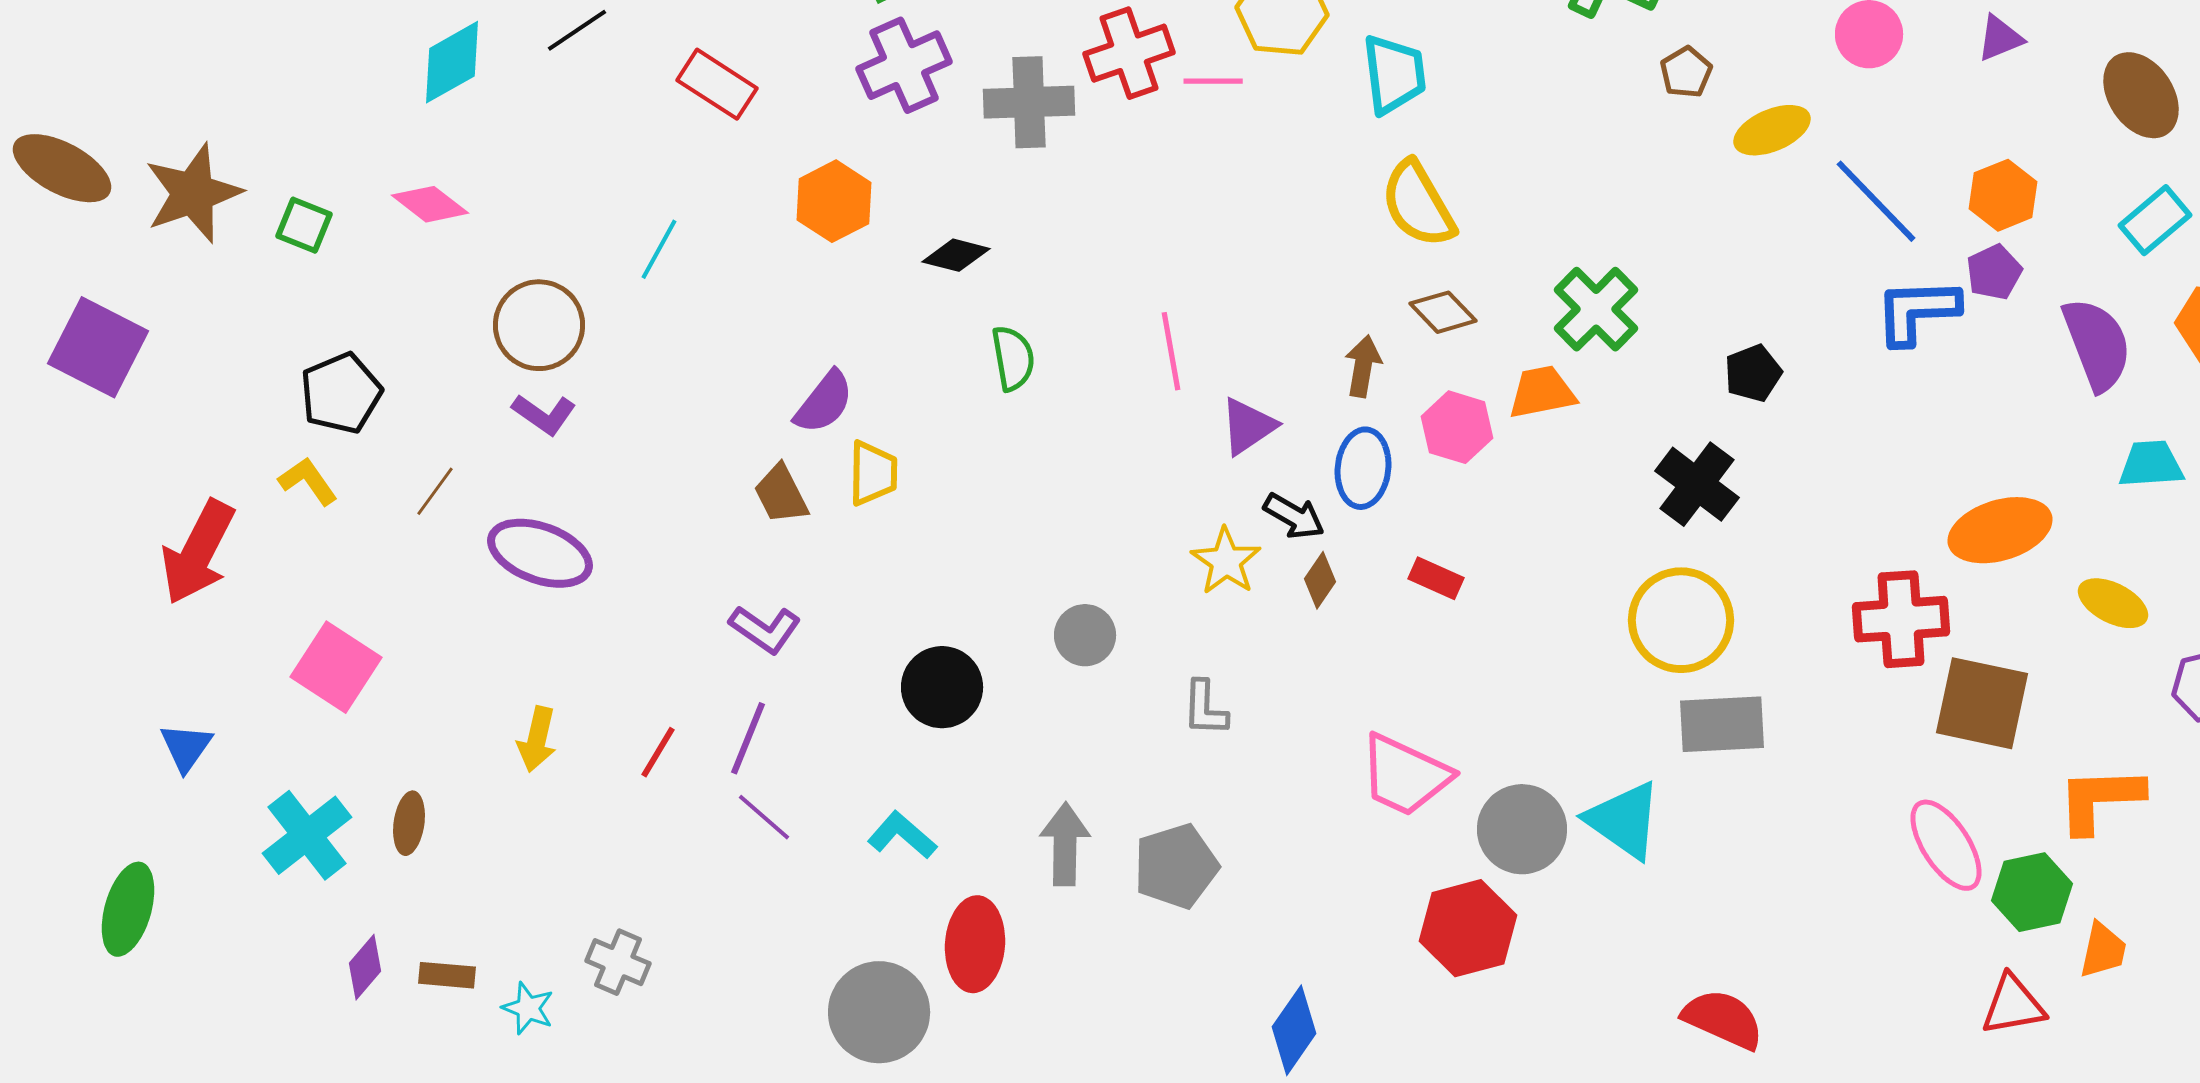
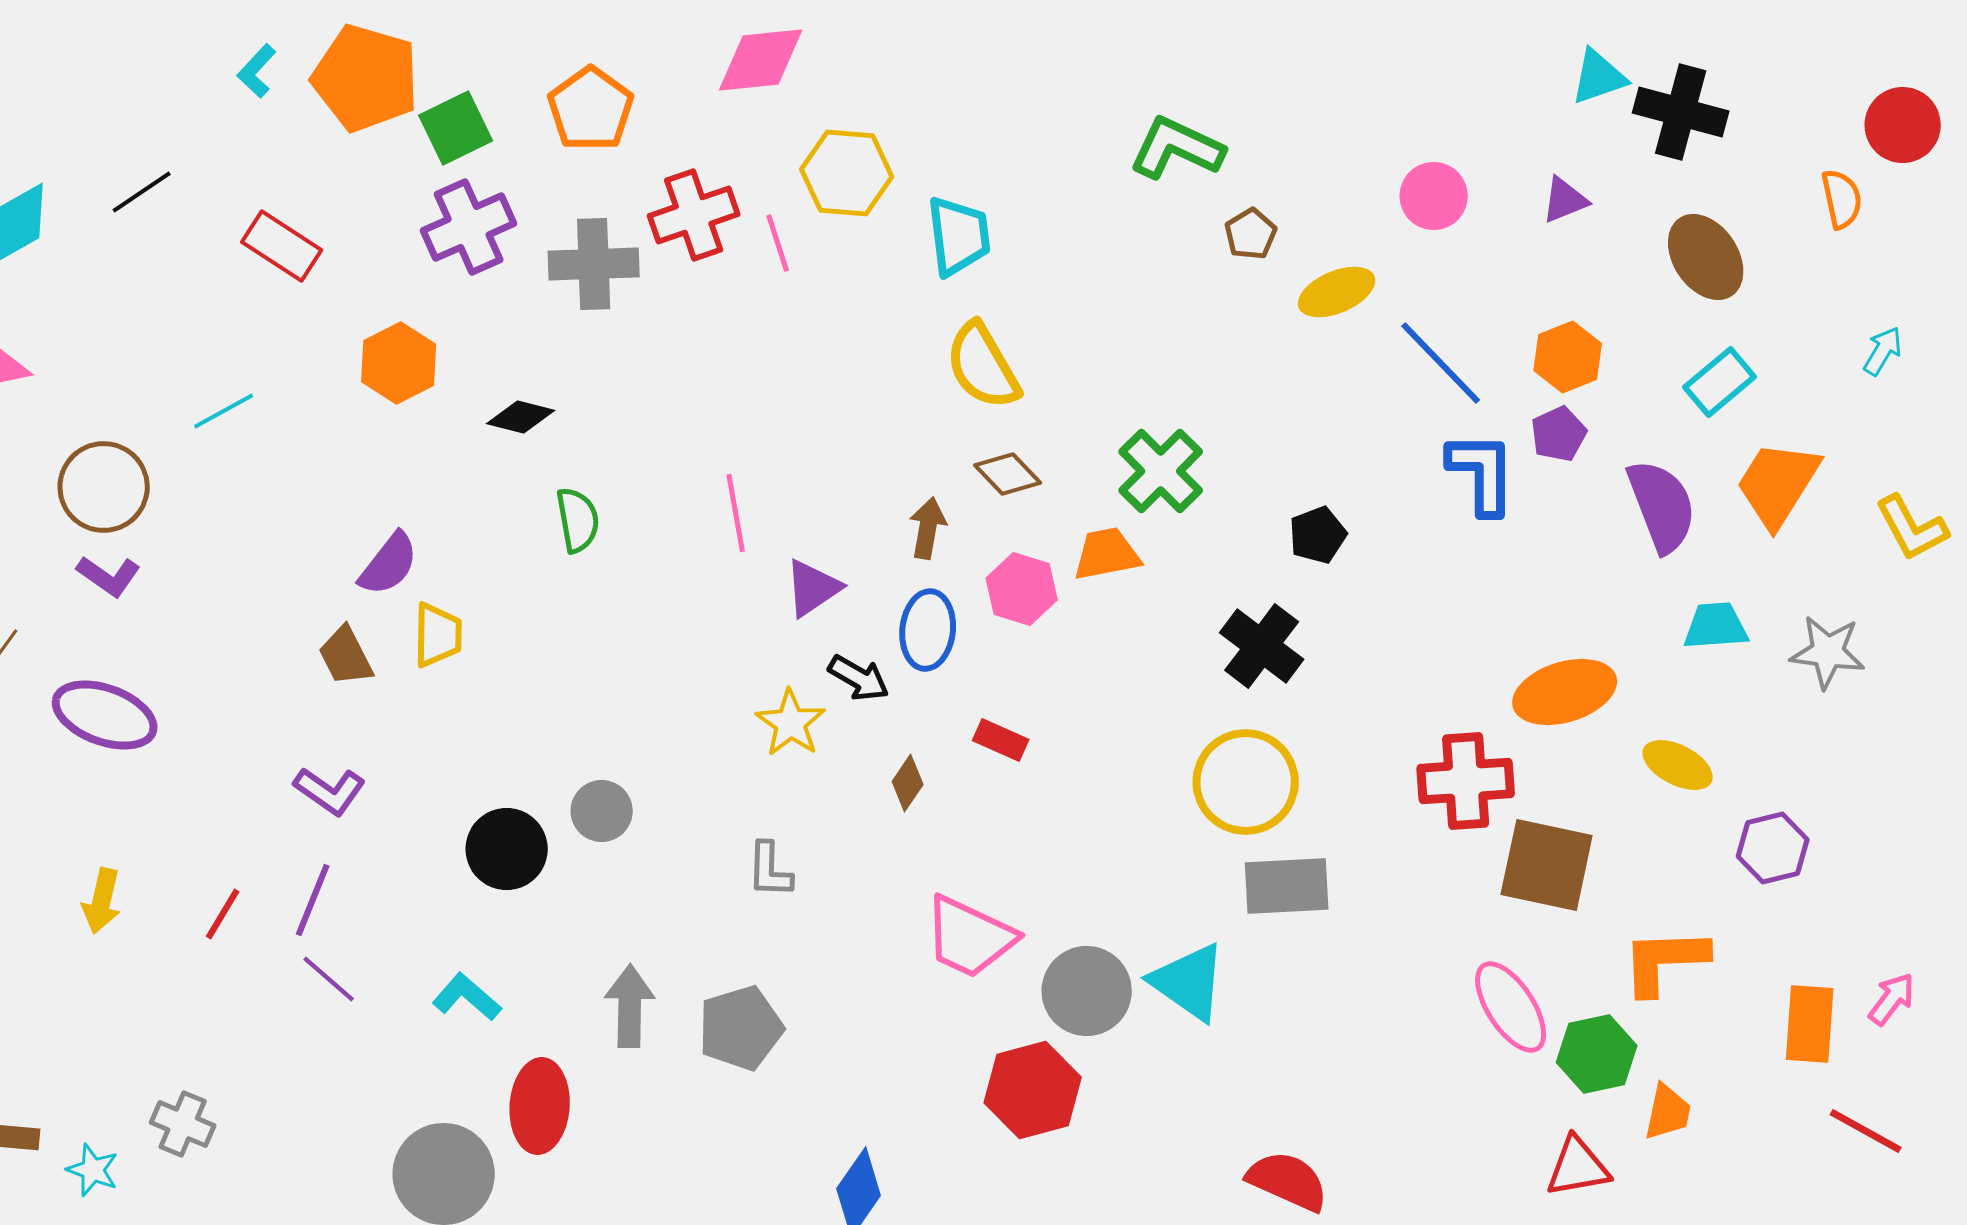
pink line: (1213, 81) -> (778, 243), turned 72
cyan line: (659, 249) -> (224, 411), turned 32
blue L-shape: (1917, 311) -> (1482, 473), turned 92
brown diamond: (1320, 580) -> (908, 783), moved
gray circle: (1085, 635) -> (602, 811), moved

